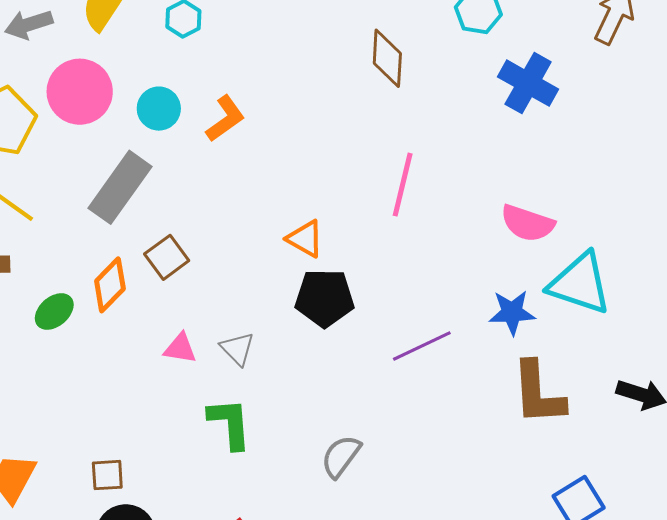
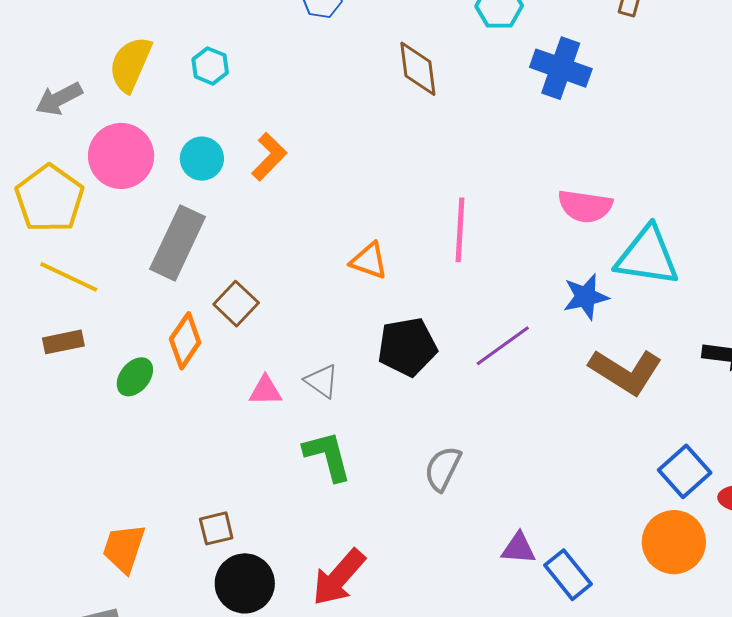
pink line: (403, 185) -> (460, 230), moved
black pentagon: (325, 298) -> (407, 347), moved
brown L-shape: (538, 393) -> (626, 372), turned -44

